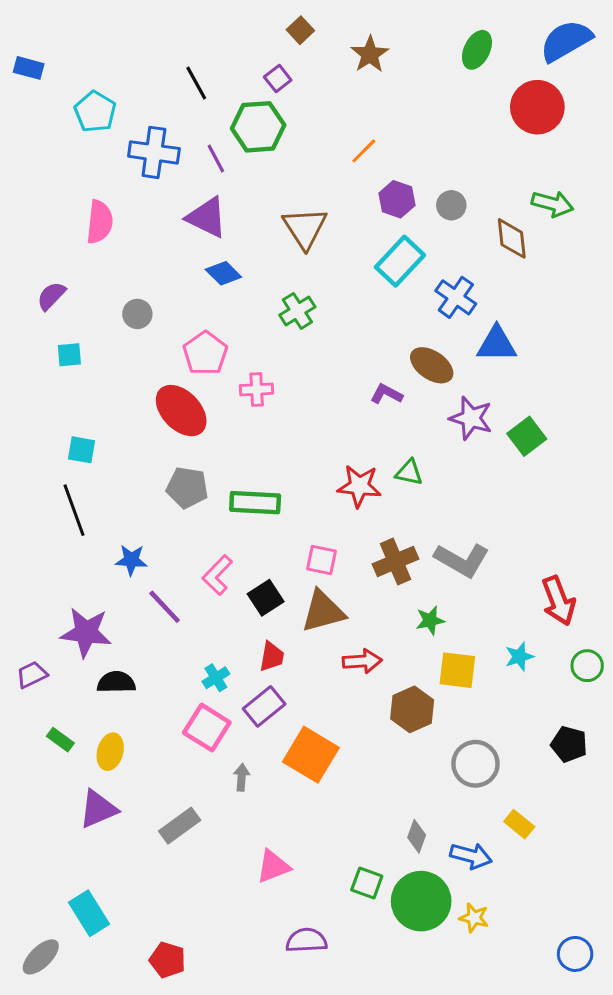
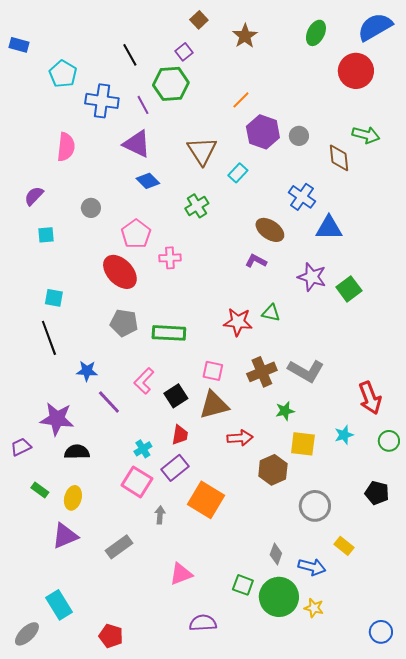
purple hexagon: (397, 199) -> (263, 132), size x1.4
cyan rectangle: (400, 261) -> (238, 173), moved, size x0.6
brown ellipse: (432, 365) -> (270, 230), moved

